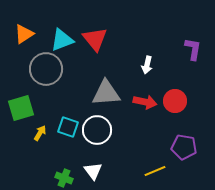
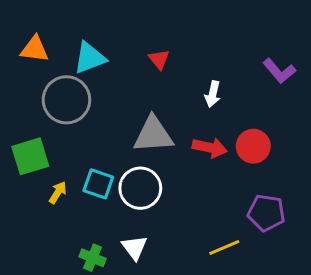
orange triangle: (24, 34) -> (35, 49), turned 40
red triangle: (95, 39) -> (159, 59), moved, size x0.6
purple L-shape: (193, 49) -> (279, 71), turned 130

